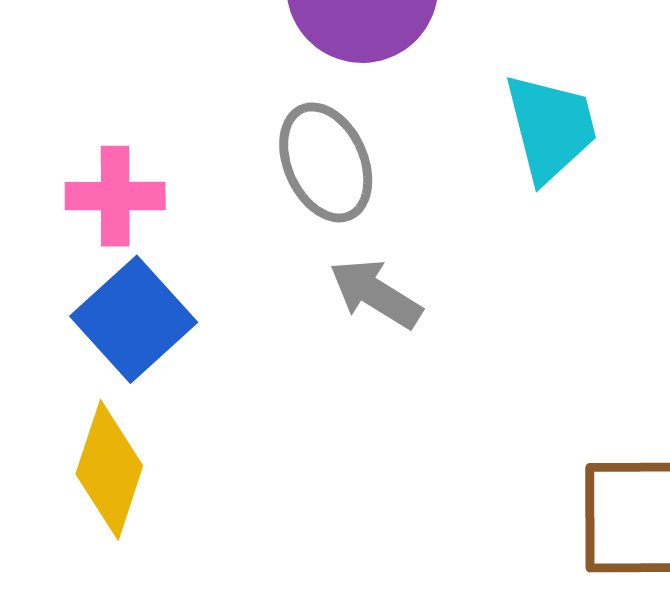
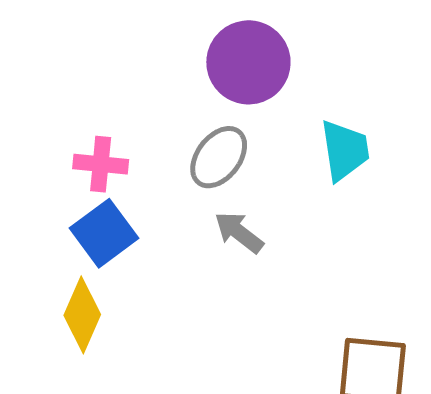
gray ellipse: (326, 162) -> (219, 157), turned 56

